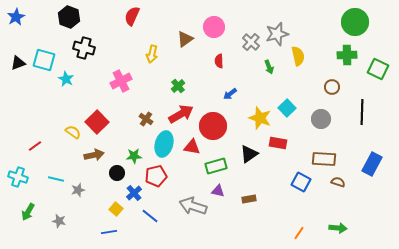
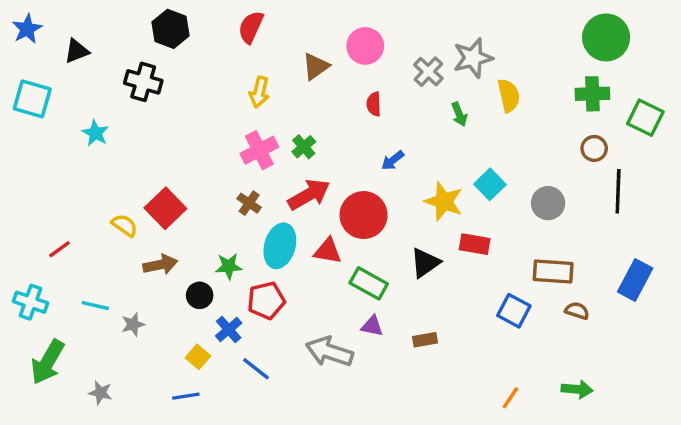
red semicircle: (132, 16) -> (251, 27), moved
black hexagon: (69, 17) -> (171, 29), moved
cyan square: (44, 60) -> (32, 99), moved
black triangle: (18, 63) -> (77, 51), moved
cyan star: (66, 79) -> (95, 133), moved
pink cross: (121, 81) -> (259, 150), moved
brown circle: (332, 87) -> (594, 148), moved
green rectangle: (216, 166) -> (369, 283), turned 45
green arrow: (28, 212) -> (48, 362), size x1.5
gray star: (59, 221) -> (101, 393), moved

